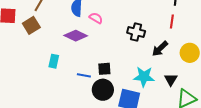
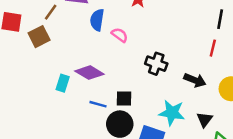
black cross: (136, 32) -> (156, 64), moved
purple diamond: (76, 36) -> (89, 73), moved
black arrow: (160, 49) -> (195, 80), turned -120

